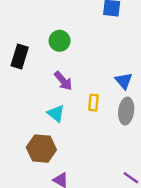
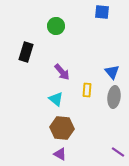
green circle: (60, 41) -> (56, 26), moved
brown hexagon: (41, 149) -> (62, 128), moved

